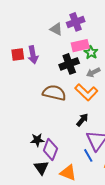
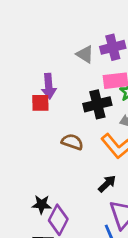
red square: (18, 55) -> (40, 103), moved
brown semicircle: (54, 93) -> (72, 142), size x0.7

